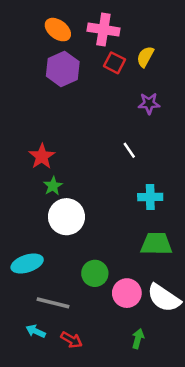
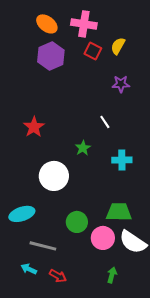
green star: (53, 186) -> (83, 148), moved
green trapezoid: (156, 244) -> (119, 212), moved

